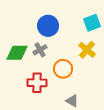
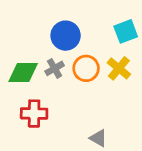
orange circle: (63, 69) -> (86, 68), moved
red cross: (37, 83) -> (34, 114), moved

